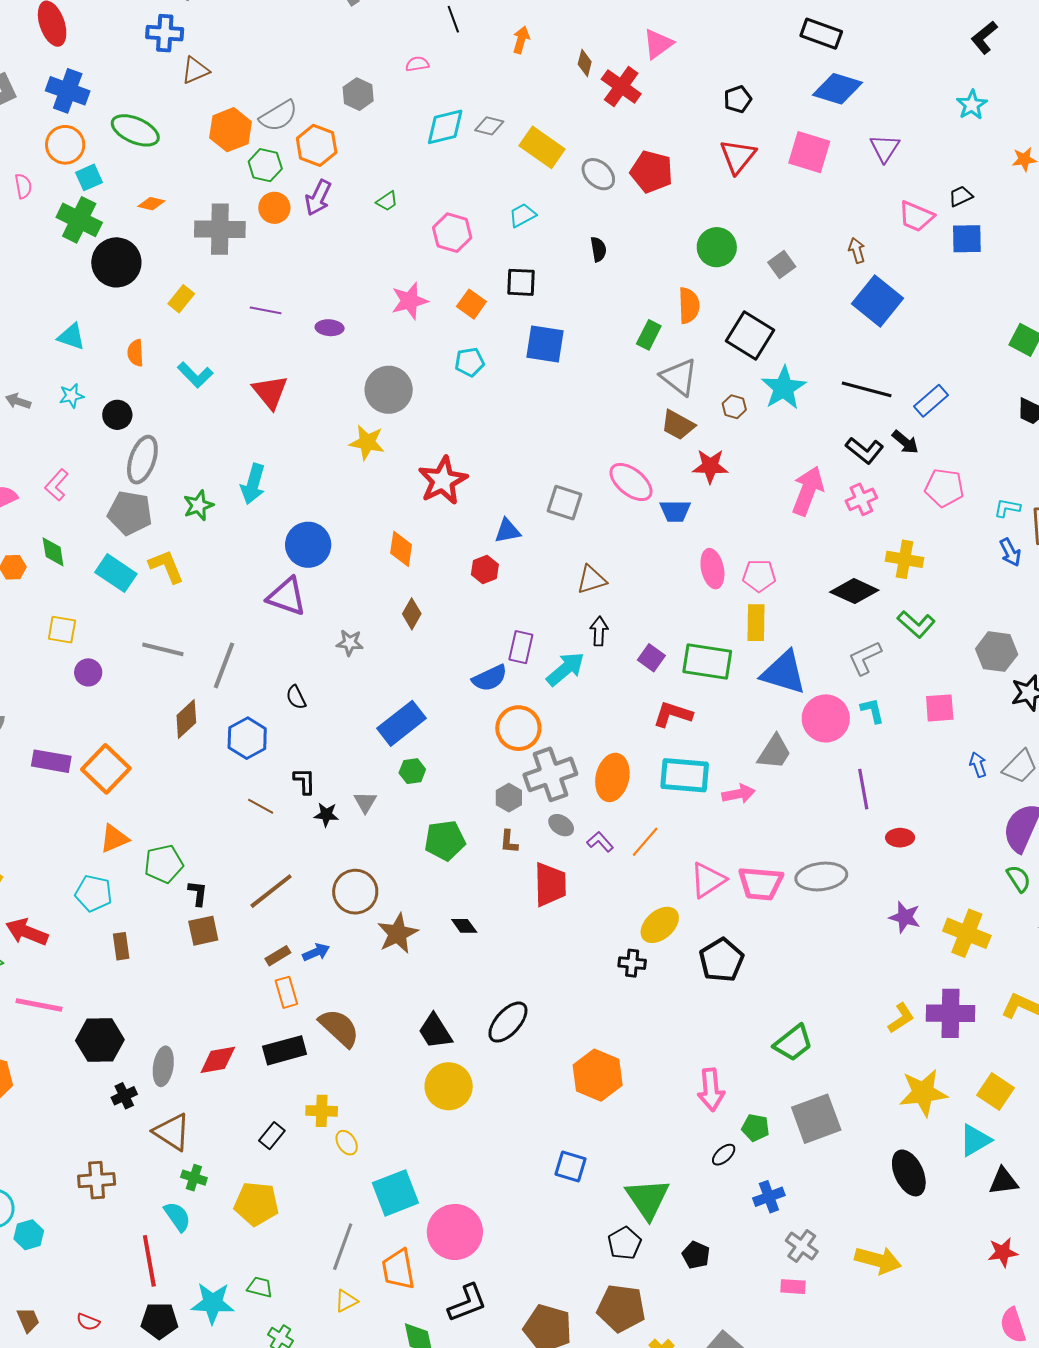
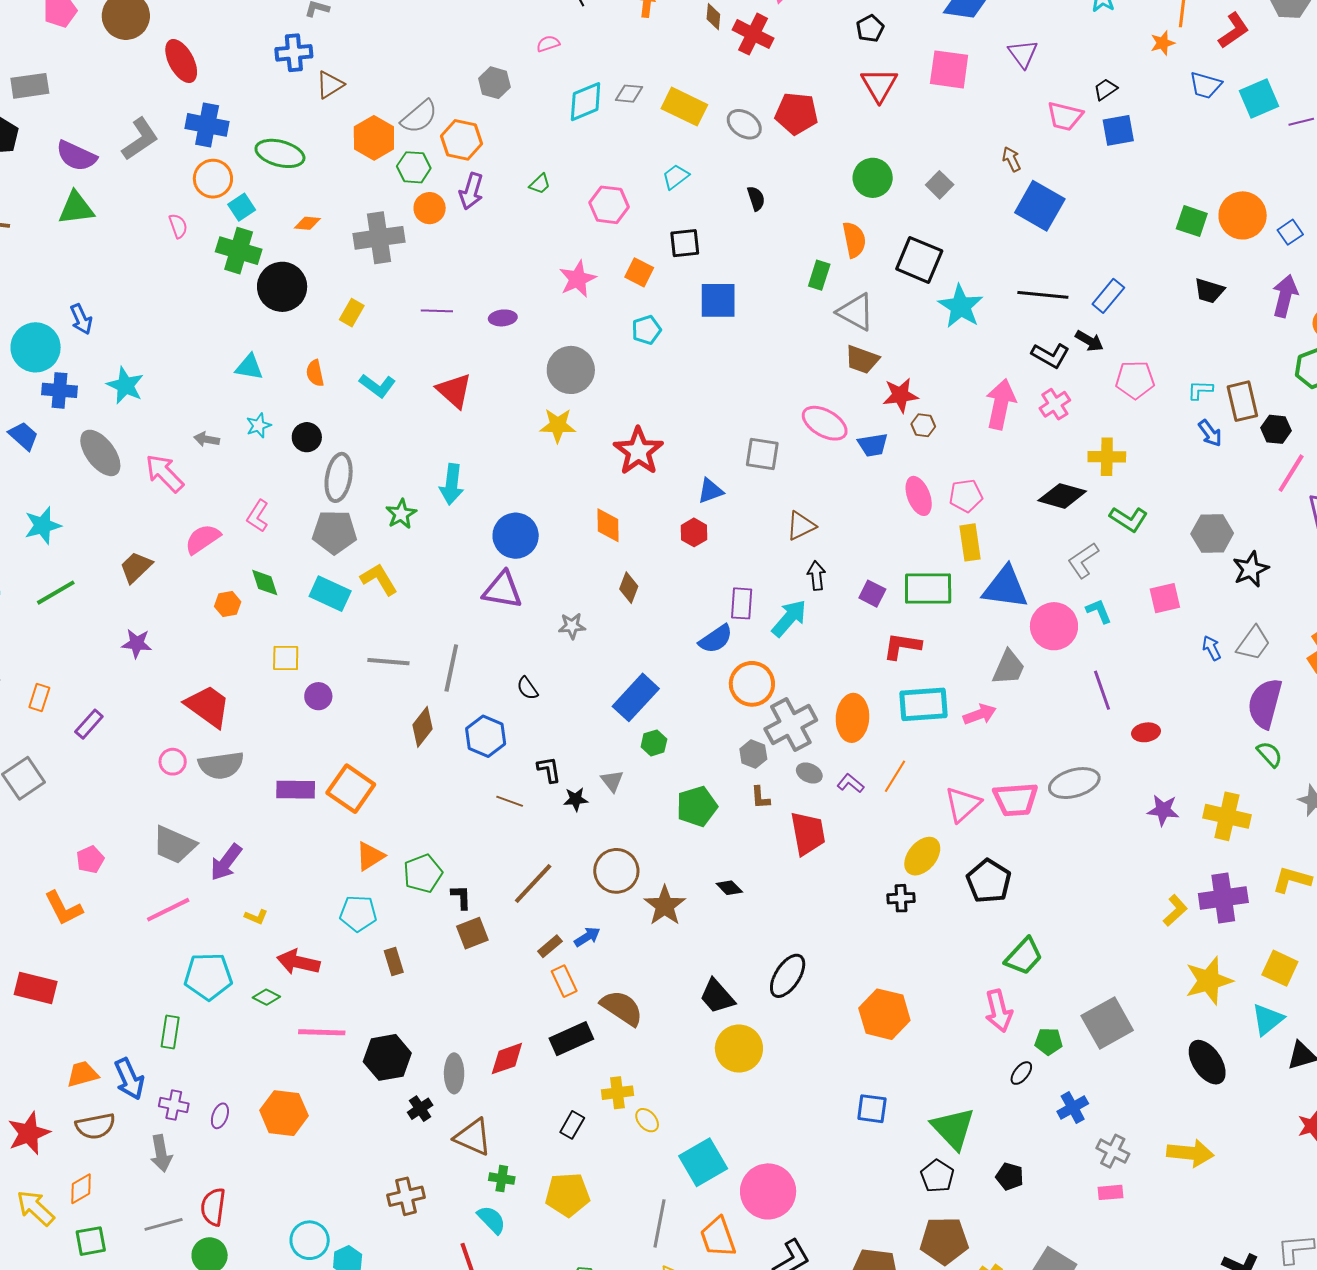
brown hexagon: (734, 407) -> (923, 425), moved
green trapezoid: (793, 1043) -> (1024, 956), moved

